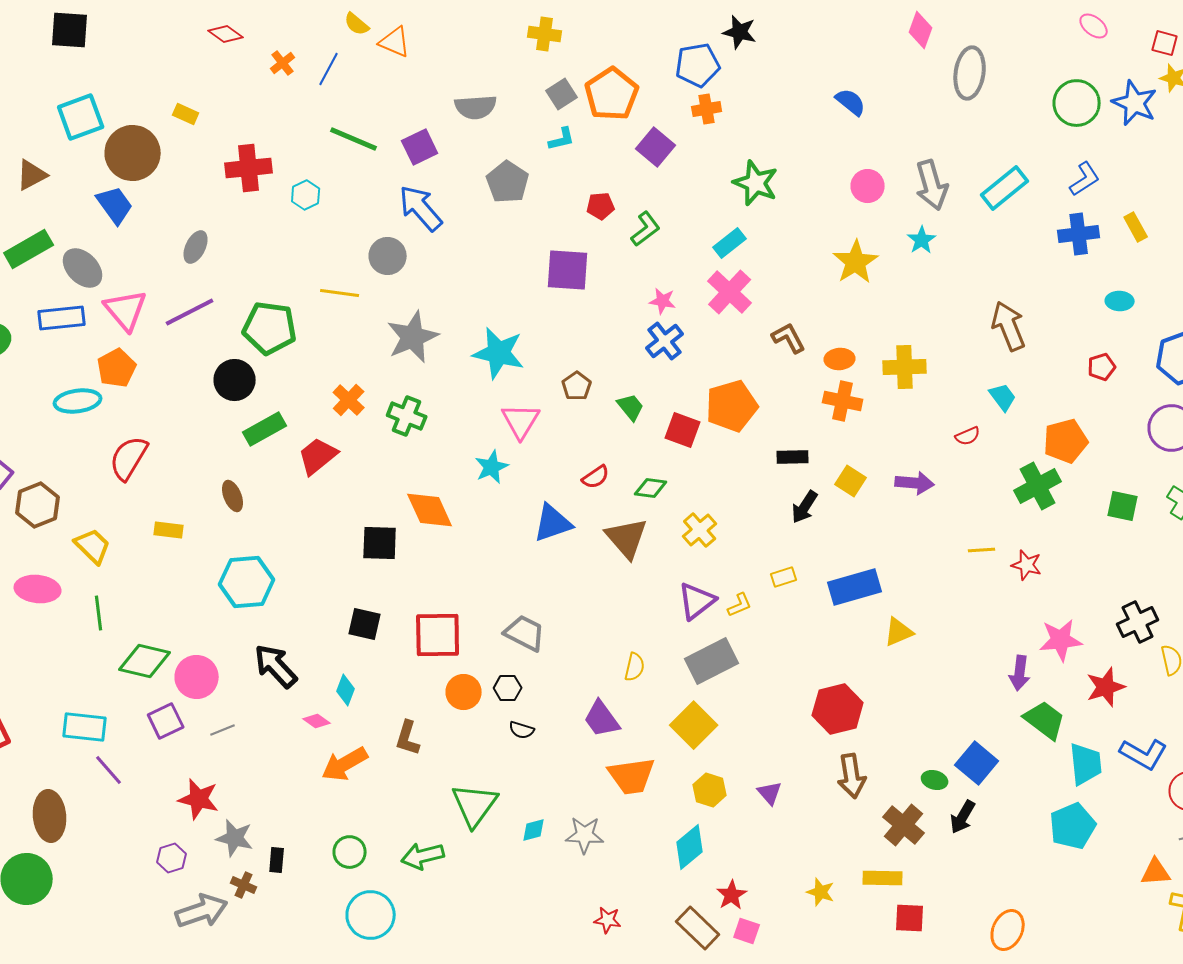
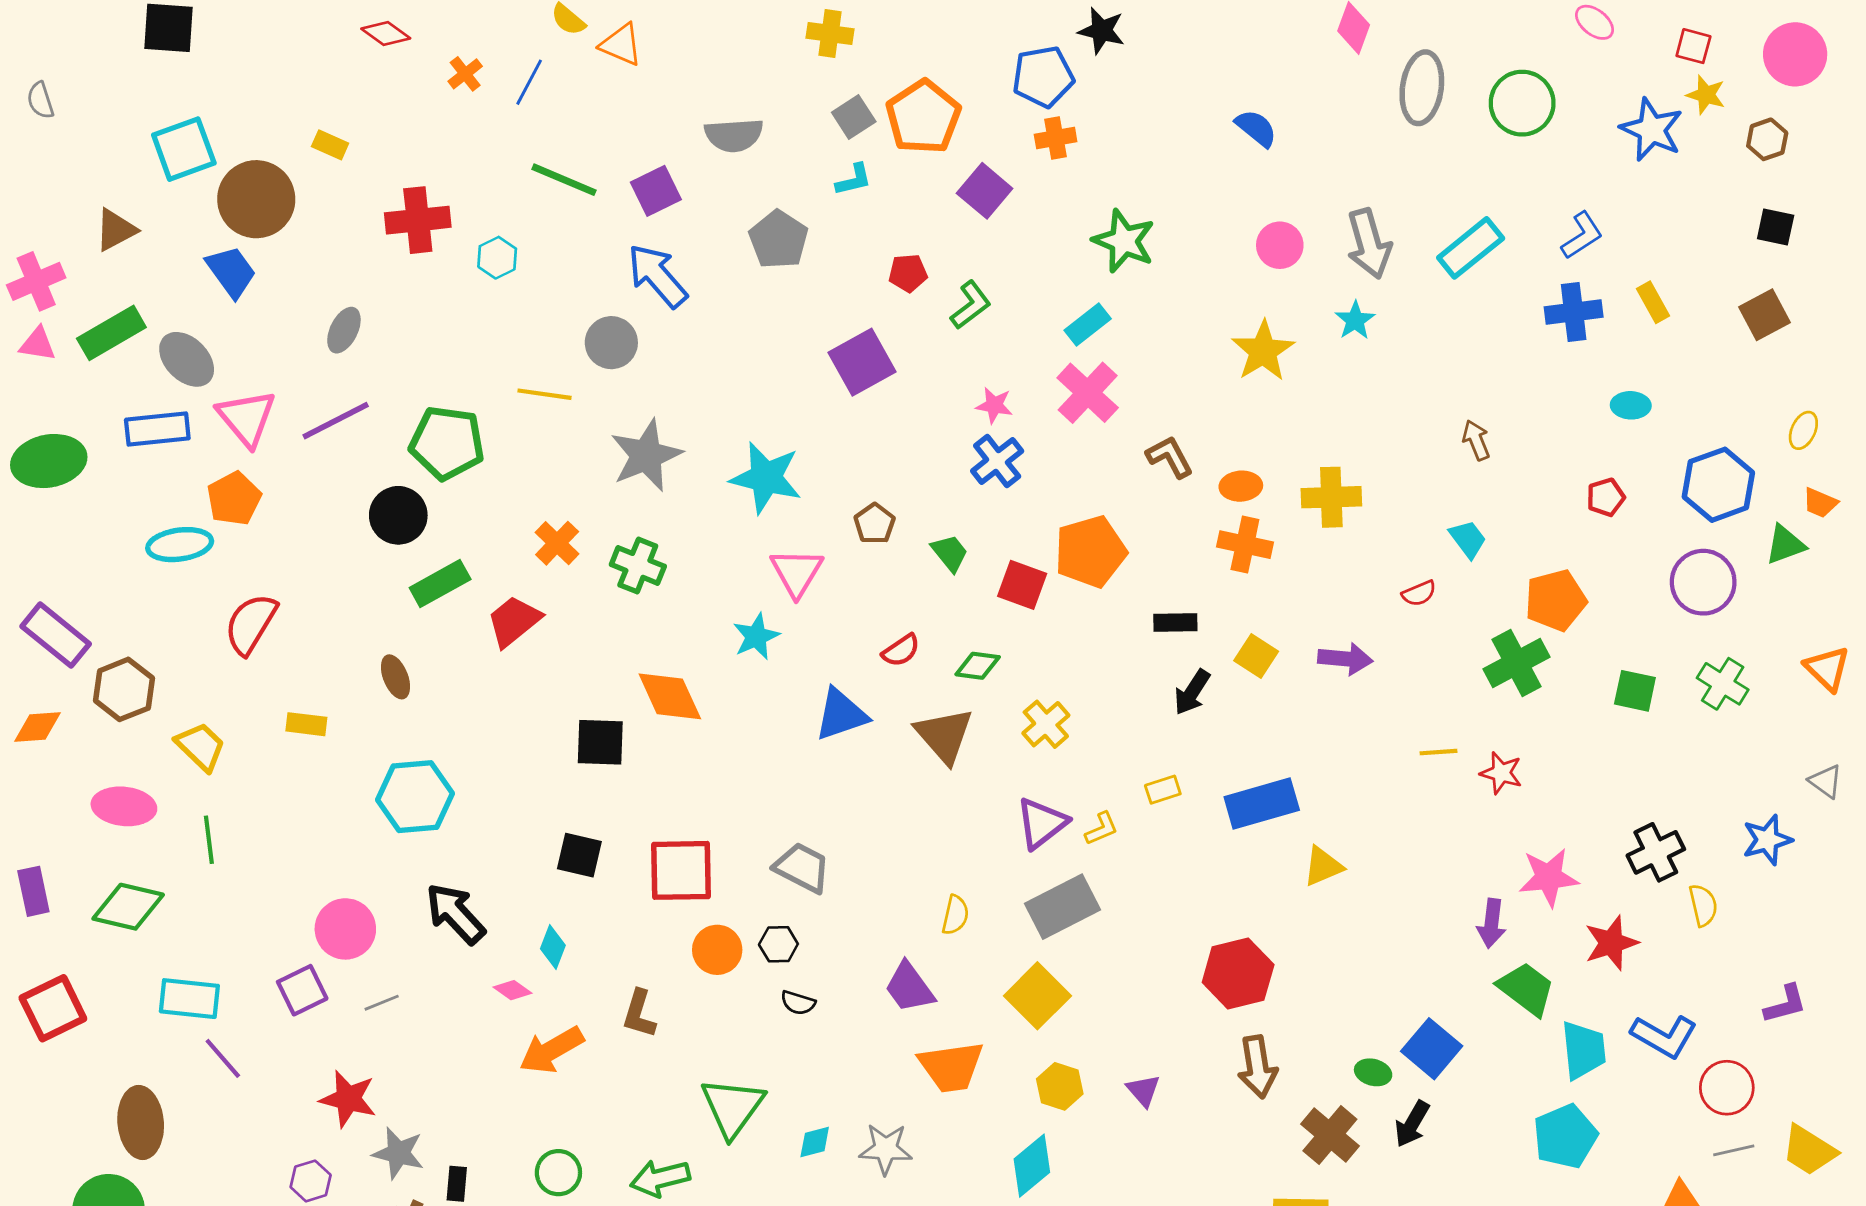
green circle: (1077, 103) -> (1522, 103), moved
purple square: (568, 270) -> (862, 362), turned -33
brown arrow: (1009, 326) -> (1476, 440), size x0.6
green diamond: (145, 661) -> (128, 907), moved

